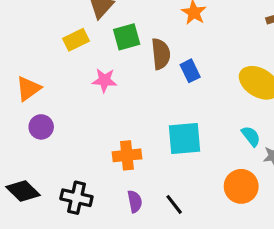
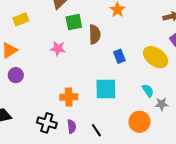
yellow rectangle: (76, 40) -> (21, 19), moved
blue rectangle: (190, 71) -> (119, 56), moved
black cross: (76, 198) -> (47, 123), moved

